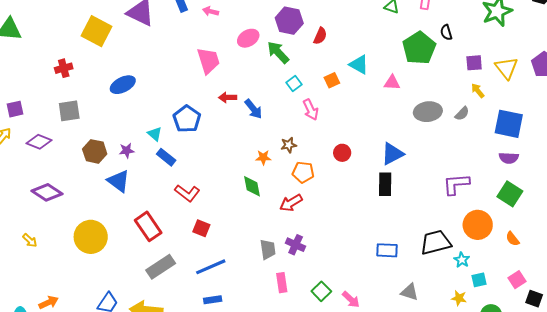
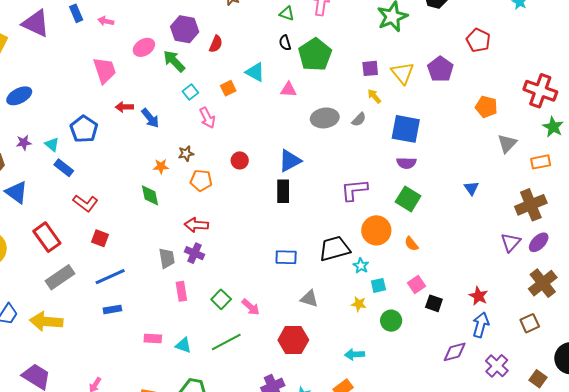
black semicircle: (446, 32) -> (285, 43), moved
purple star: (127, 151) -> (24, 143), moved
red arrow: (291, 203) -> (196, 225), moved, turned 35

